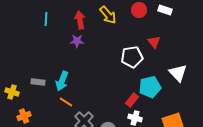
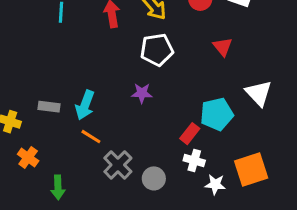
purple star: (77, 41) -> (142, 93), moved
white pentagon: (132, 57) -> (157, 50), moved
orange cross: (24, 116) -> (28, 157), turned -32

